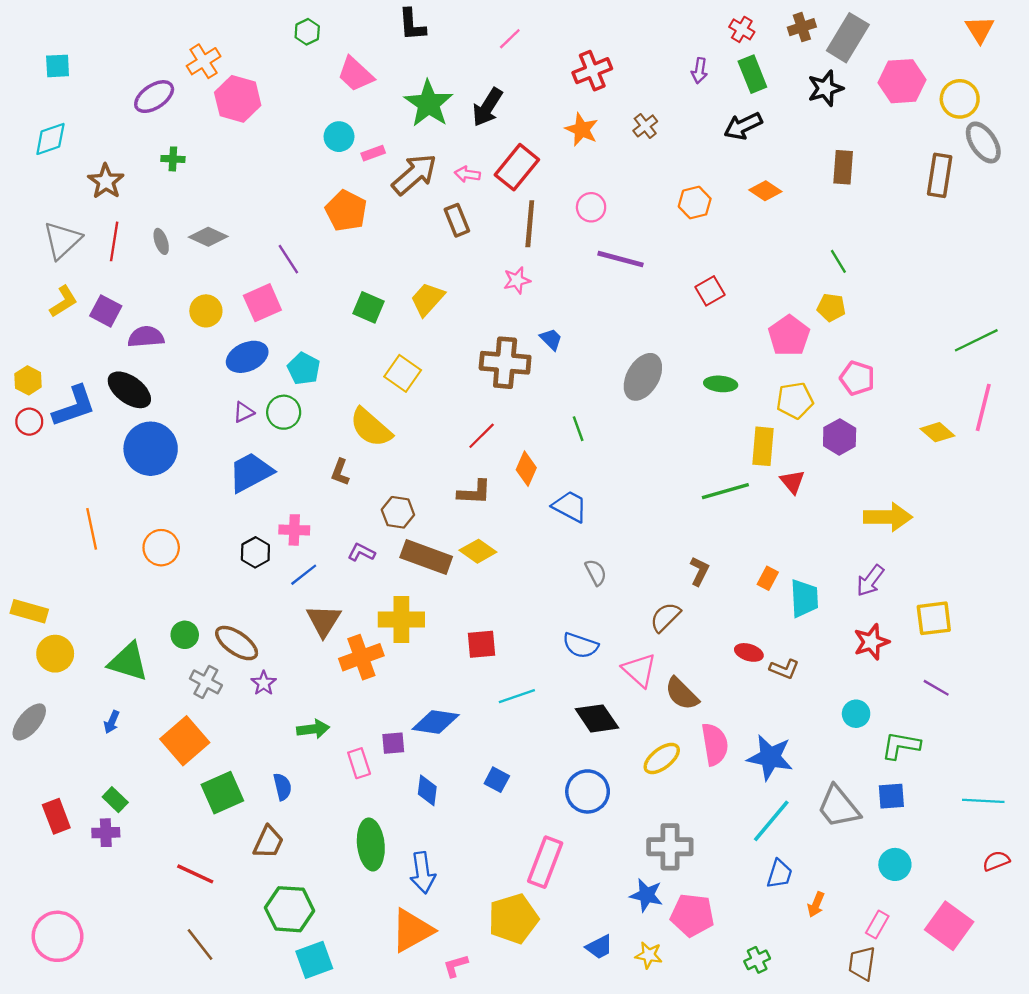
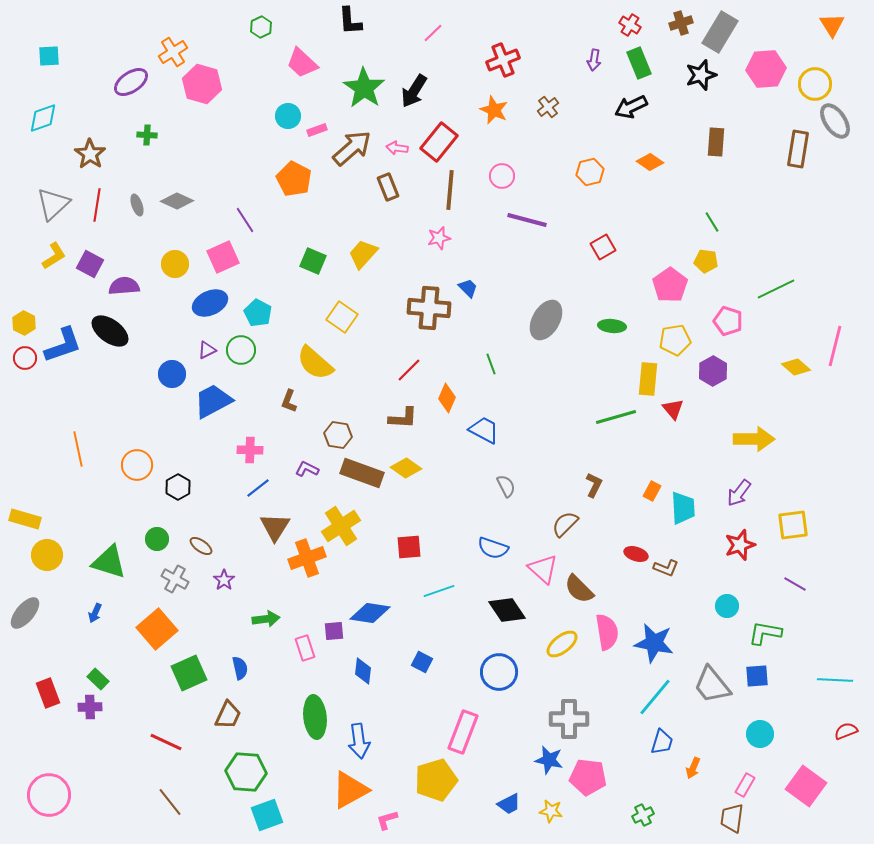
green line: (976, 340) -> (776, 289), moved
blue circle: (151, 449) -> (172, 374), moved, size x0.6
black hexagon: (255, 552) -> (178, 487), moved
yellow cross: (401, 619) -> (341, 526), turned -33
brown ellipse: (237, 643) -> (201, 546), size x0.6

